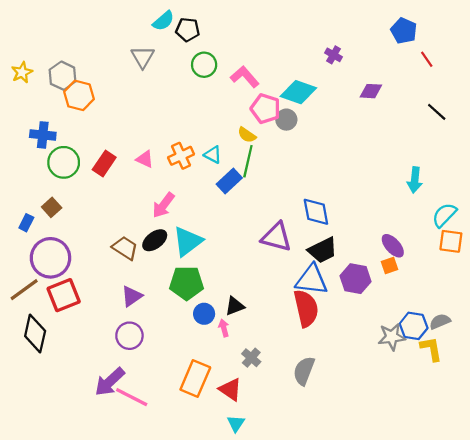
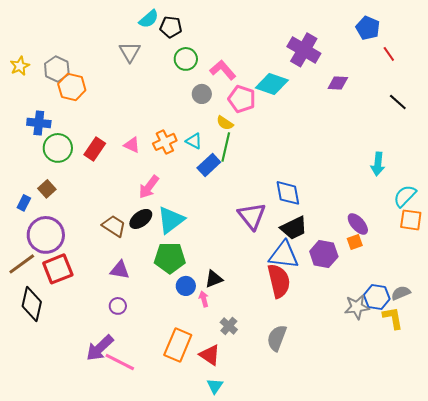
purple cross: (334, 55) -> (304, 50), size x2.0
gray circle: (286, 120) -> (202, 94), moved
purple triangle: (276, 237) -> (252, 216), turned 36
purple triangle: (132, 296) -> (120, 270), turned 45
purple circle: (129, 336) -> (118, 306), size x0.7

